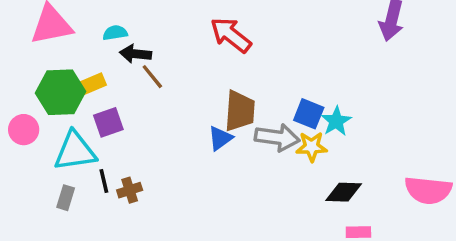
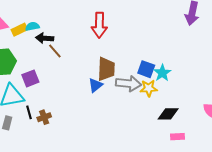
red arrow: (231, 35) -> (99, 25), turned -125
yellow rectangle: (92, 84) -> (19, 30), moved

